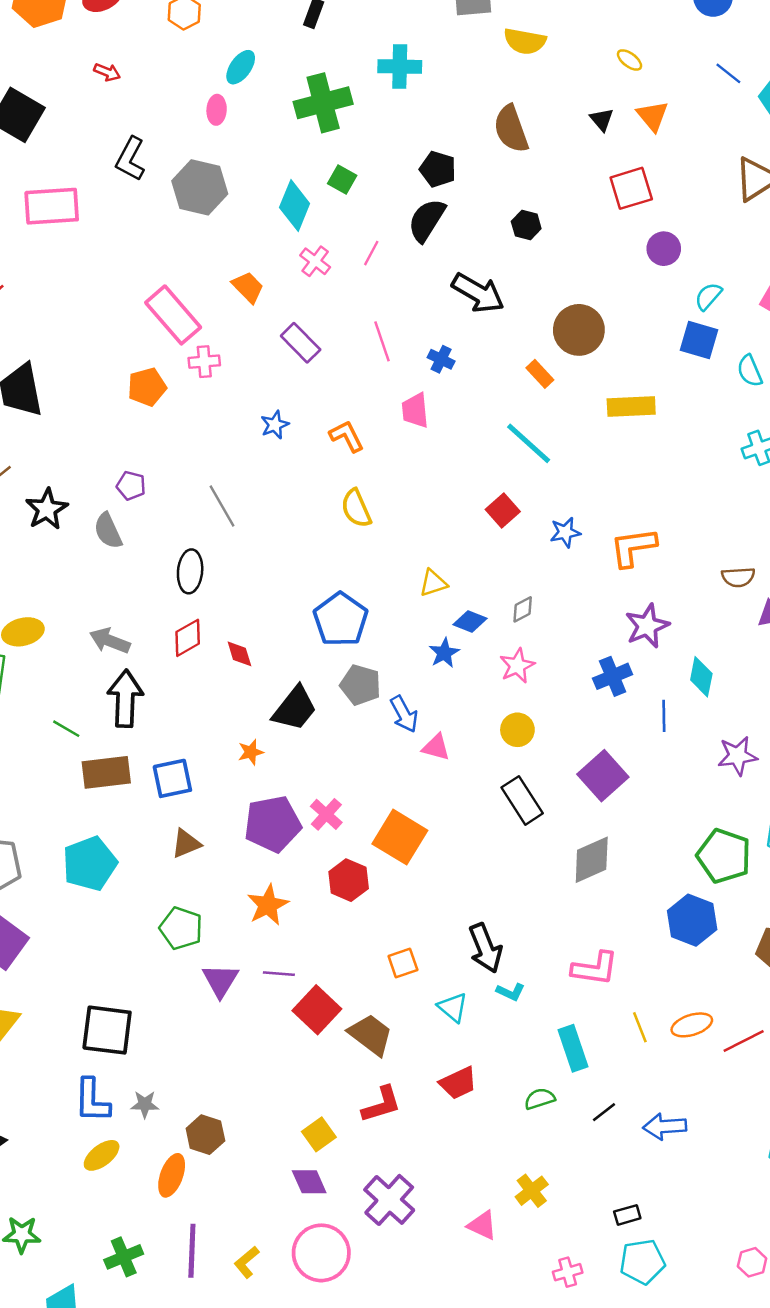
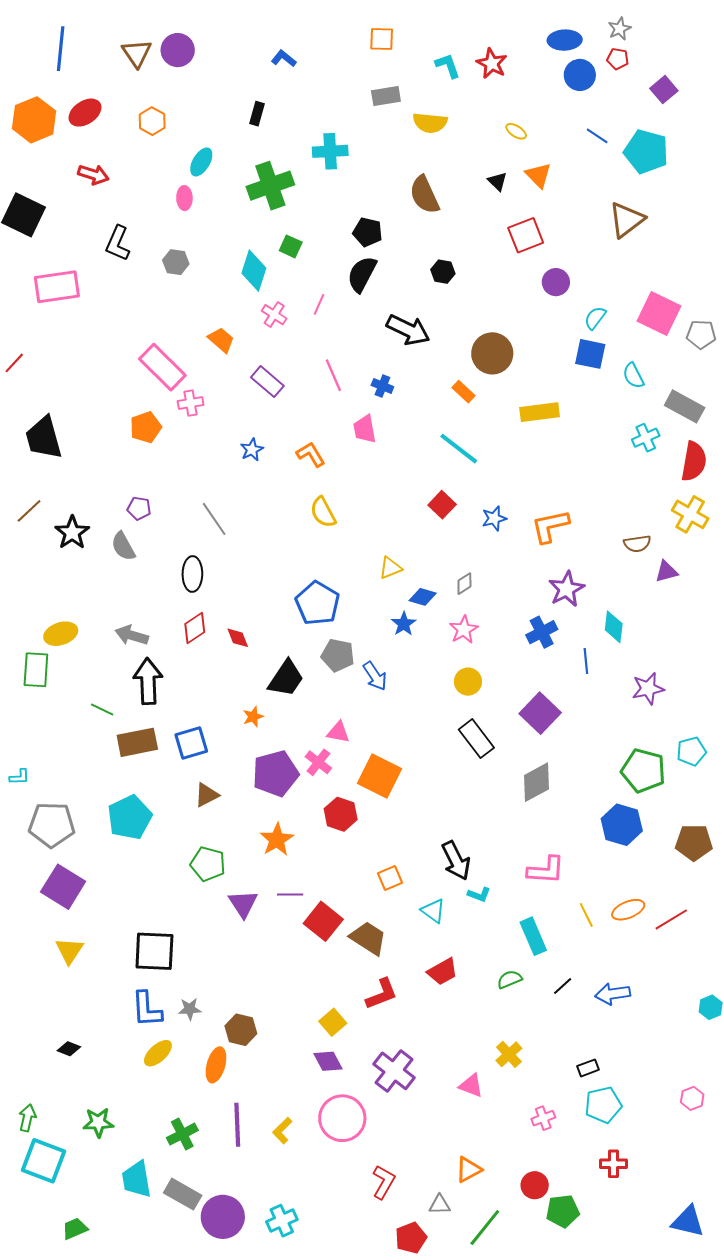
red arrow: (107, 72) -> (93, 175), size x1.4
gray hexagon: (200, 187) -> (176, 262), size x0.6
pink triangle: (436, 747) -> (338, 732), moved

